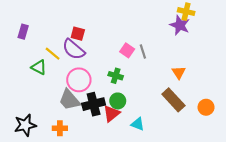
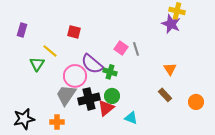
purple semicircle: (74, 49) -> (92, 64), moved
green triangle: (39, 67) -> (37, 64), turned 35
gray trapezoid: (69, 100) -> (66, 95), turned 75
brown rectangle: (173, 100) -> (165, 95), size x0.6

